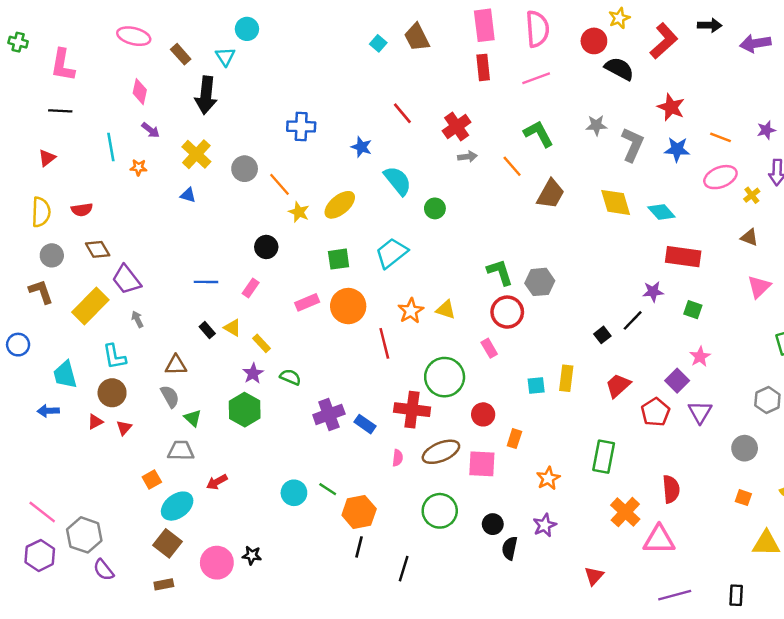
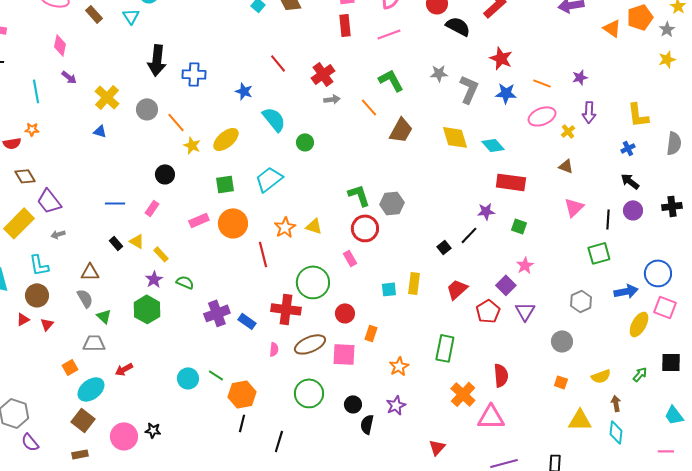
black arrow: (206, 95) -> (157, 60), moved
orange star: (139, 167) -> (32, 129), moved
gray arrow: (137, 319) -> (58, 234), turned -80

